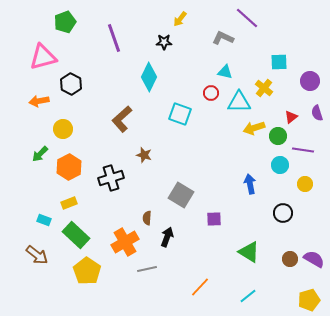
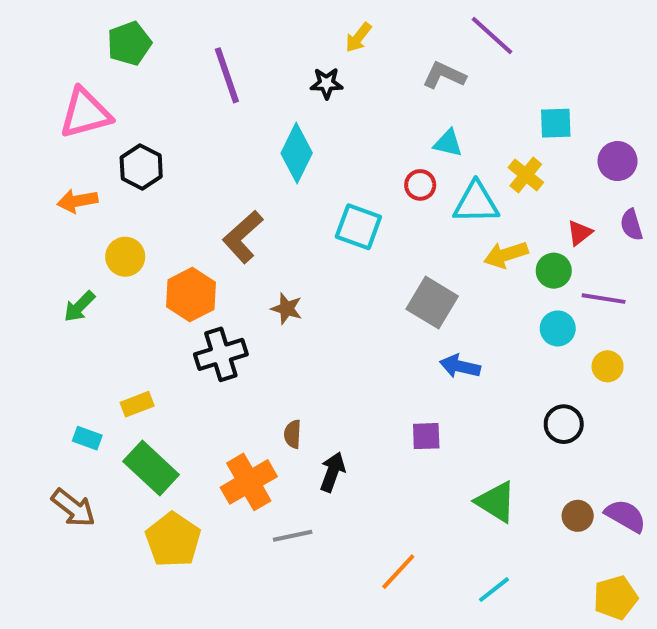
orange hexagon: (69, 167) -> (191, 295), moved
blue arrow: (250, 184) -> (460, 366), moved, turned -66
gray square: (181, 195) -> (432, 303), moved

